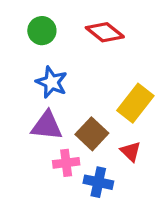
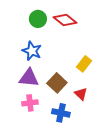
green circle: (42, 31) -> (38, 19), moved
yellow rectangle: (135, 103) -> (84, 64), size x0.7
pink cross: (66, 163) -> (30, 103), moved

